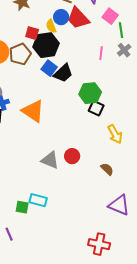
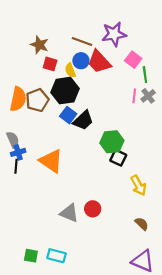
red square: (32, 33) -> (50, 64), moved
pink line: (101, 53) -> (134, 96), moved
brown semicircle: (107, 169) -> (142, 224), moved
green square: (22, 207) -> (31, 256), moved

